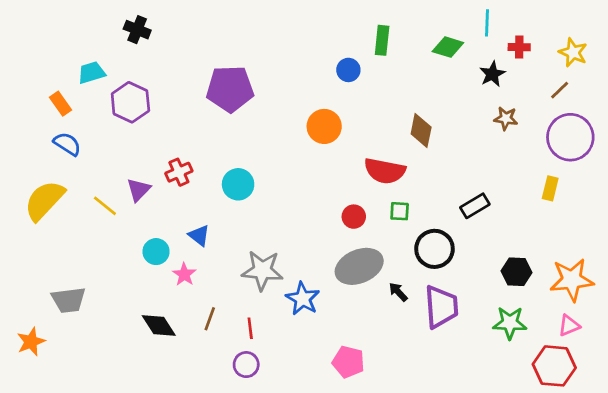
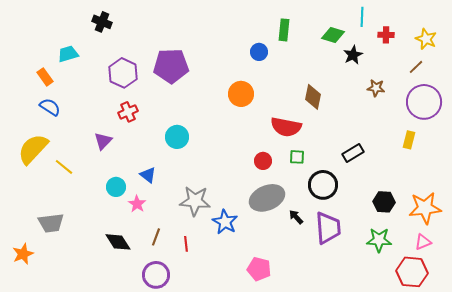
black star: (492, 74) -> (353, 55), moved
purple hexagon: (130, 102) -> (123, 73), moved
red cross: (179, 172) -> (128, 112), moved
yellow line: (105, 206) -> (64, 167), moved
purple circle: (246, 365) -> (156, 275), moved, size x1.4

